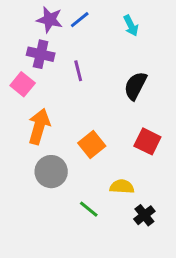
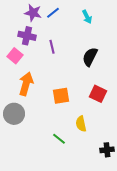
orange square: (92, 144) -> (61, 96), turned 30
gray circle: (51, 172) -> (14, 114), moved
yellow semicircle: (122, 187) -> (81, 124), turned -105
black cross: (144, 215) -> (107, 150), moved, turned 32

